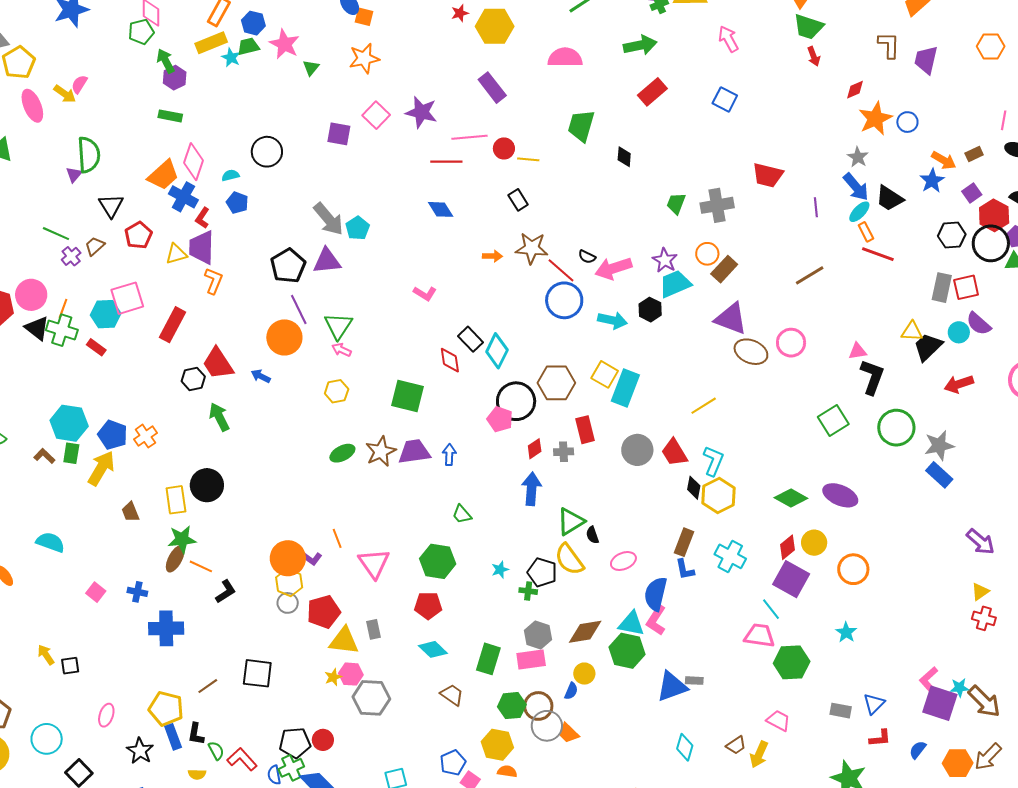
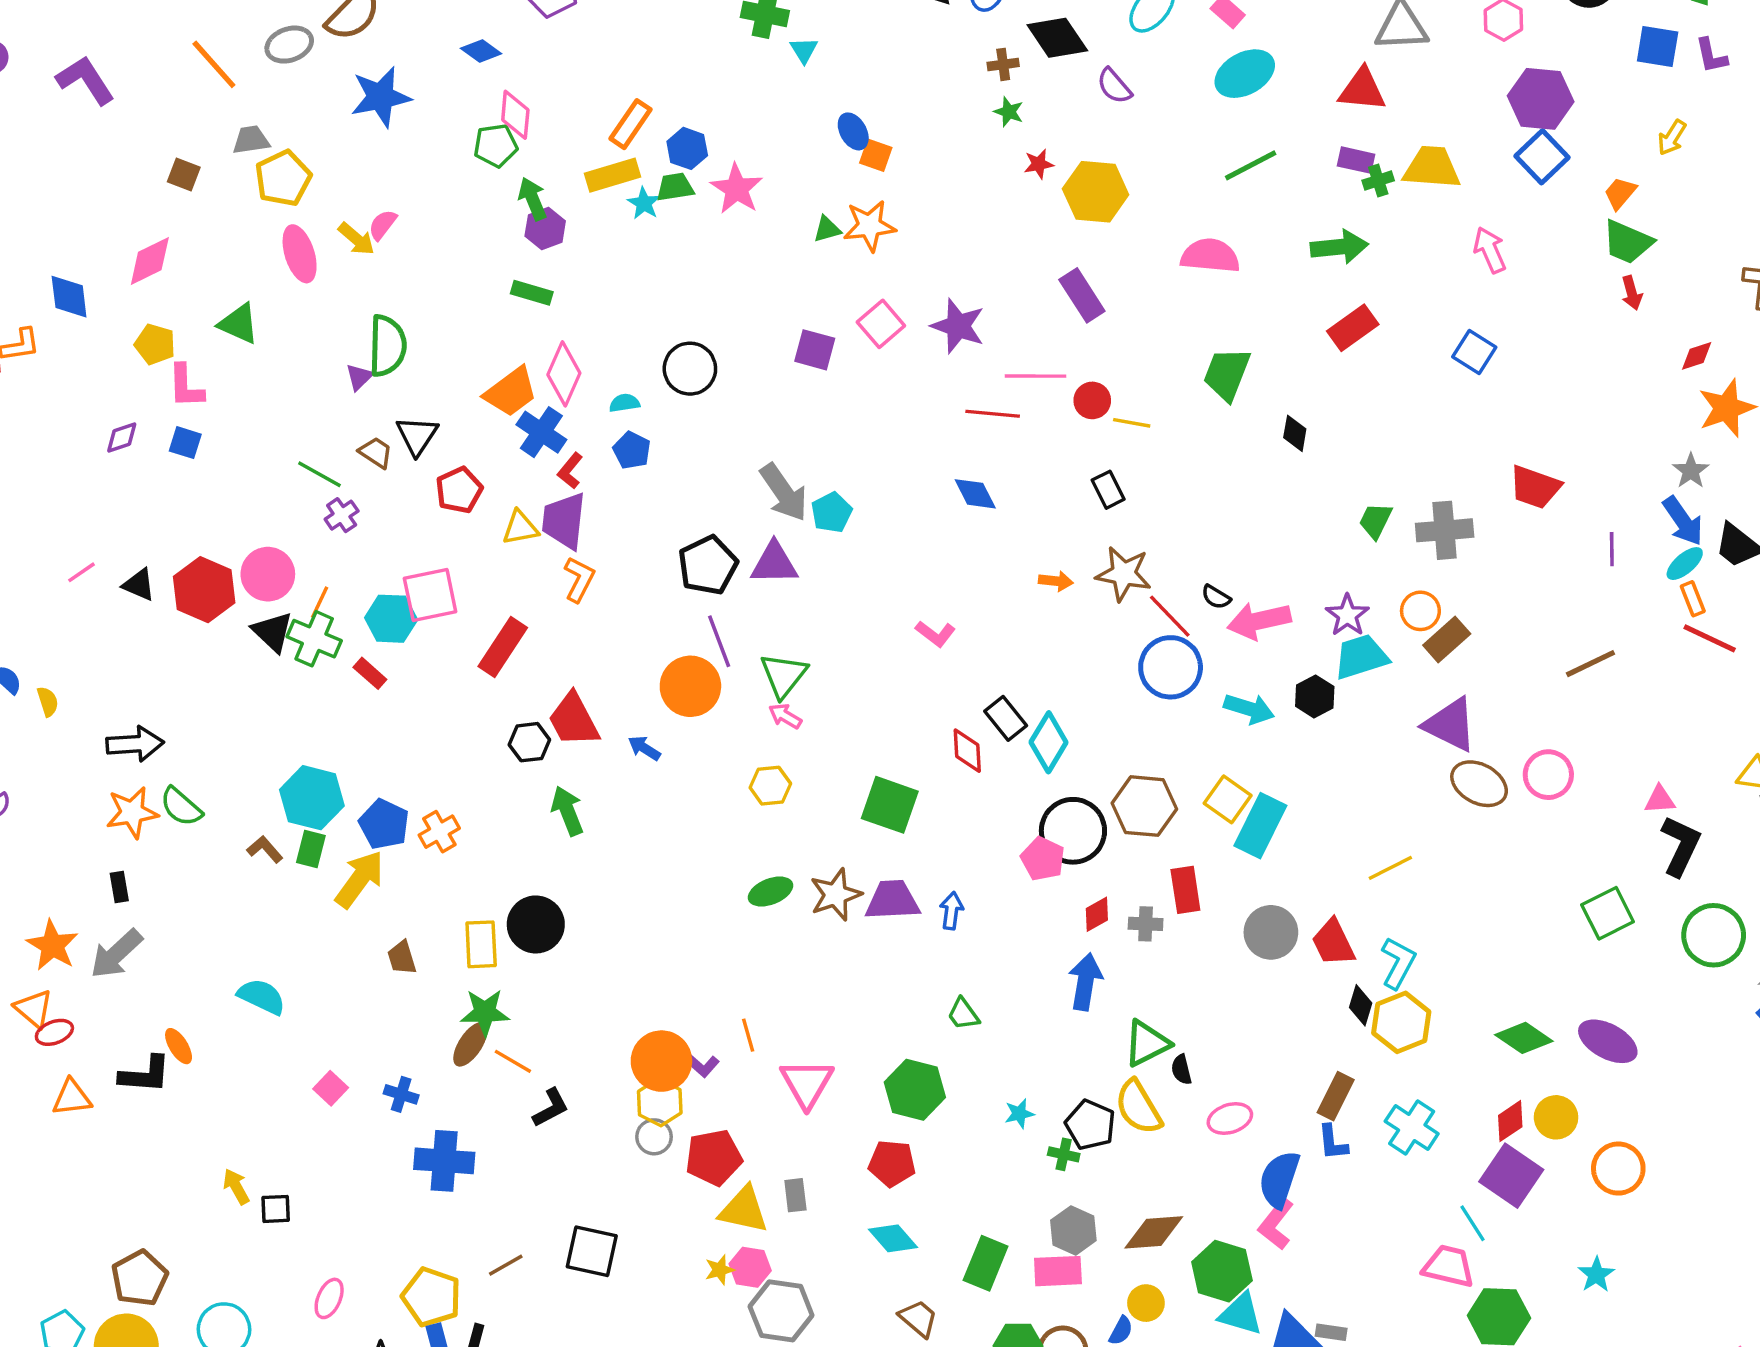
green triangle: (311, 68) -> (827, 229), moved, turned 30
brown trapezoid: (95, 246) -> (376, 453), moved, turned 70
cyan triangle: (631, 624) -> (1241, 1314), moved

